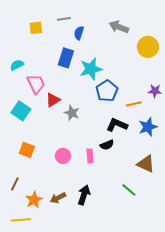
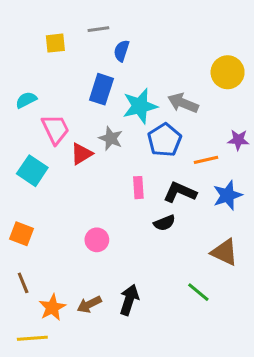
gray arrow: (119, 27) -> (183, 103), moved
gray star: (72, 113) -> (111, 138), moved
orange square: (27, 150) -> (22, 234), moved
pink rectangle: (90, 156) -> (138, 188), moved
brown line: (15, 184) -> (23, 283), turned -48

